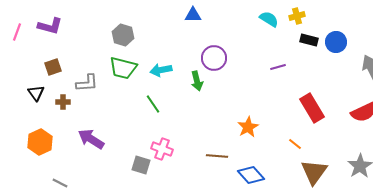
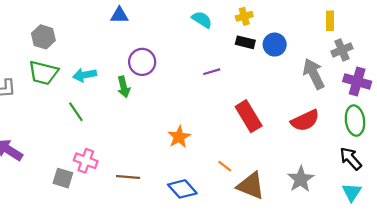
yellow cross: (297, 16) -> (244, 16), moved
orange line: (295, 144) -> (225, 166), moved
brown line: (217, 156) -> (128, 177), moved
brown triangle: (314, 172) -> (251, 186), turned -44

